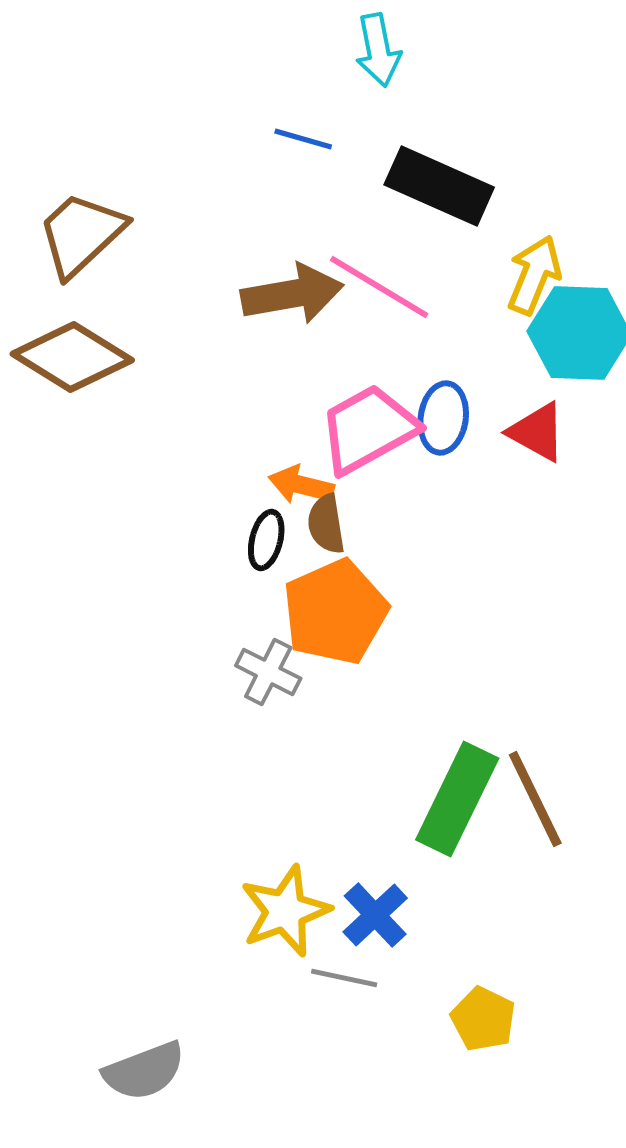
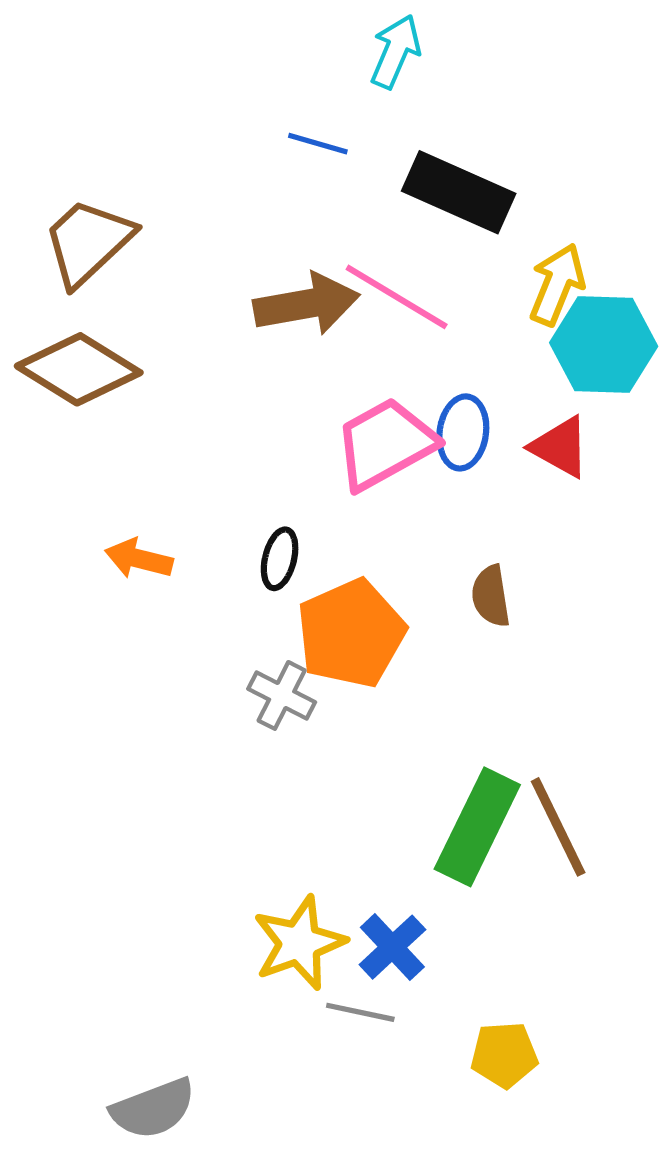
cyan arrow: (378, 50) -> (396, 51), turned -146
orange arrow: (301, 485) -> (139, 559), moved
brown semicircle: (326, 524) -> (491, 596), moved
yellow pentagon: (483, 1019) -> (504, 1055), turned -30

